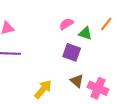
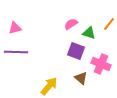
pink cross: (98, 88) -> (101, 64), moved

